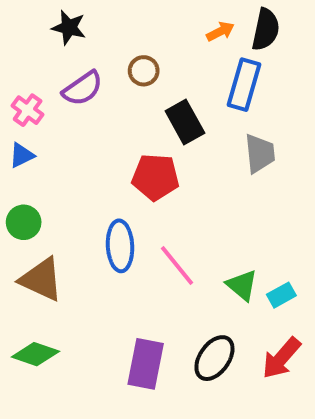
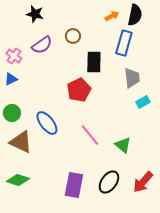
black rectangle: (185, 122) -> (94, 62), turned 30
red pentagon: (155, 177) -> (79, 90), turned -30
blue ellipse: (120, 246) -> (47, 123), moved, turned -35
cyan rectangle: (281, 295) -> (143, 102), moved

